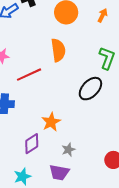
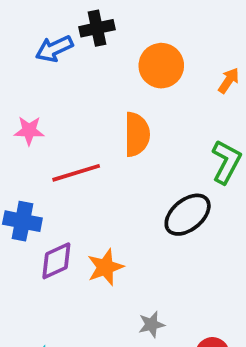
purple diamond: (32, 144) -> (56, 261), moved
gray star: (68, 150) -> (151, 324), moved

